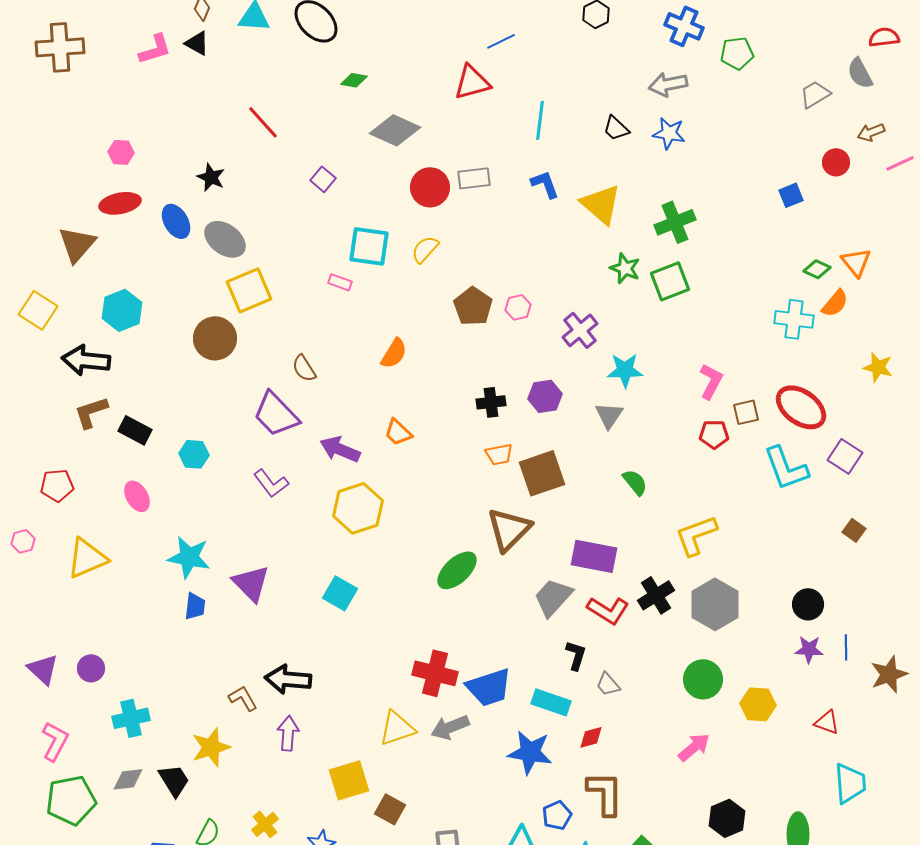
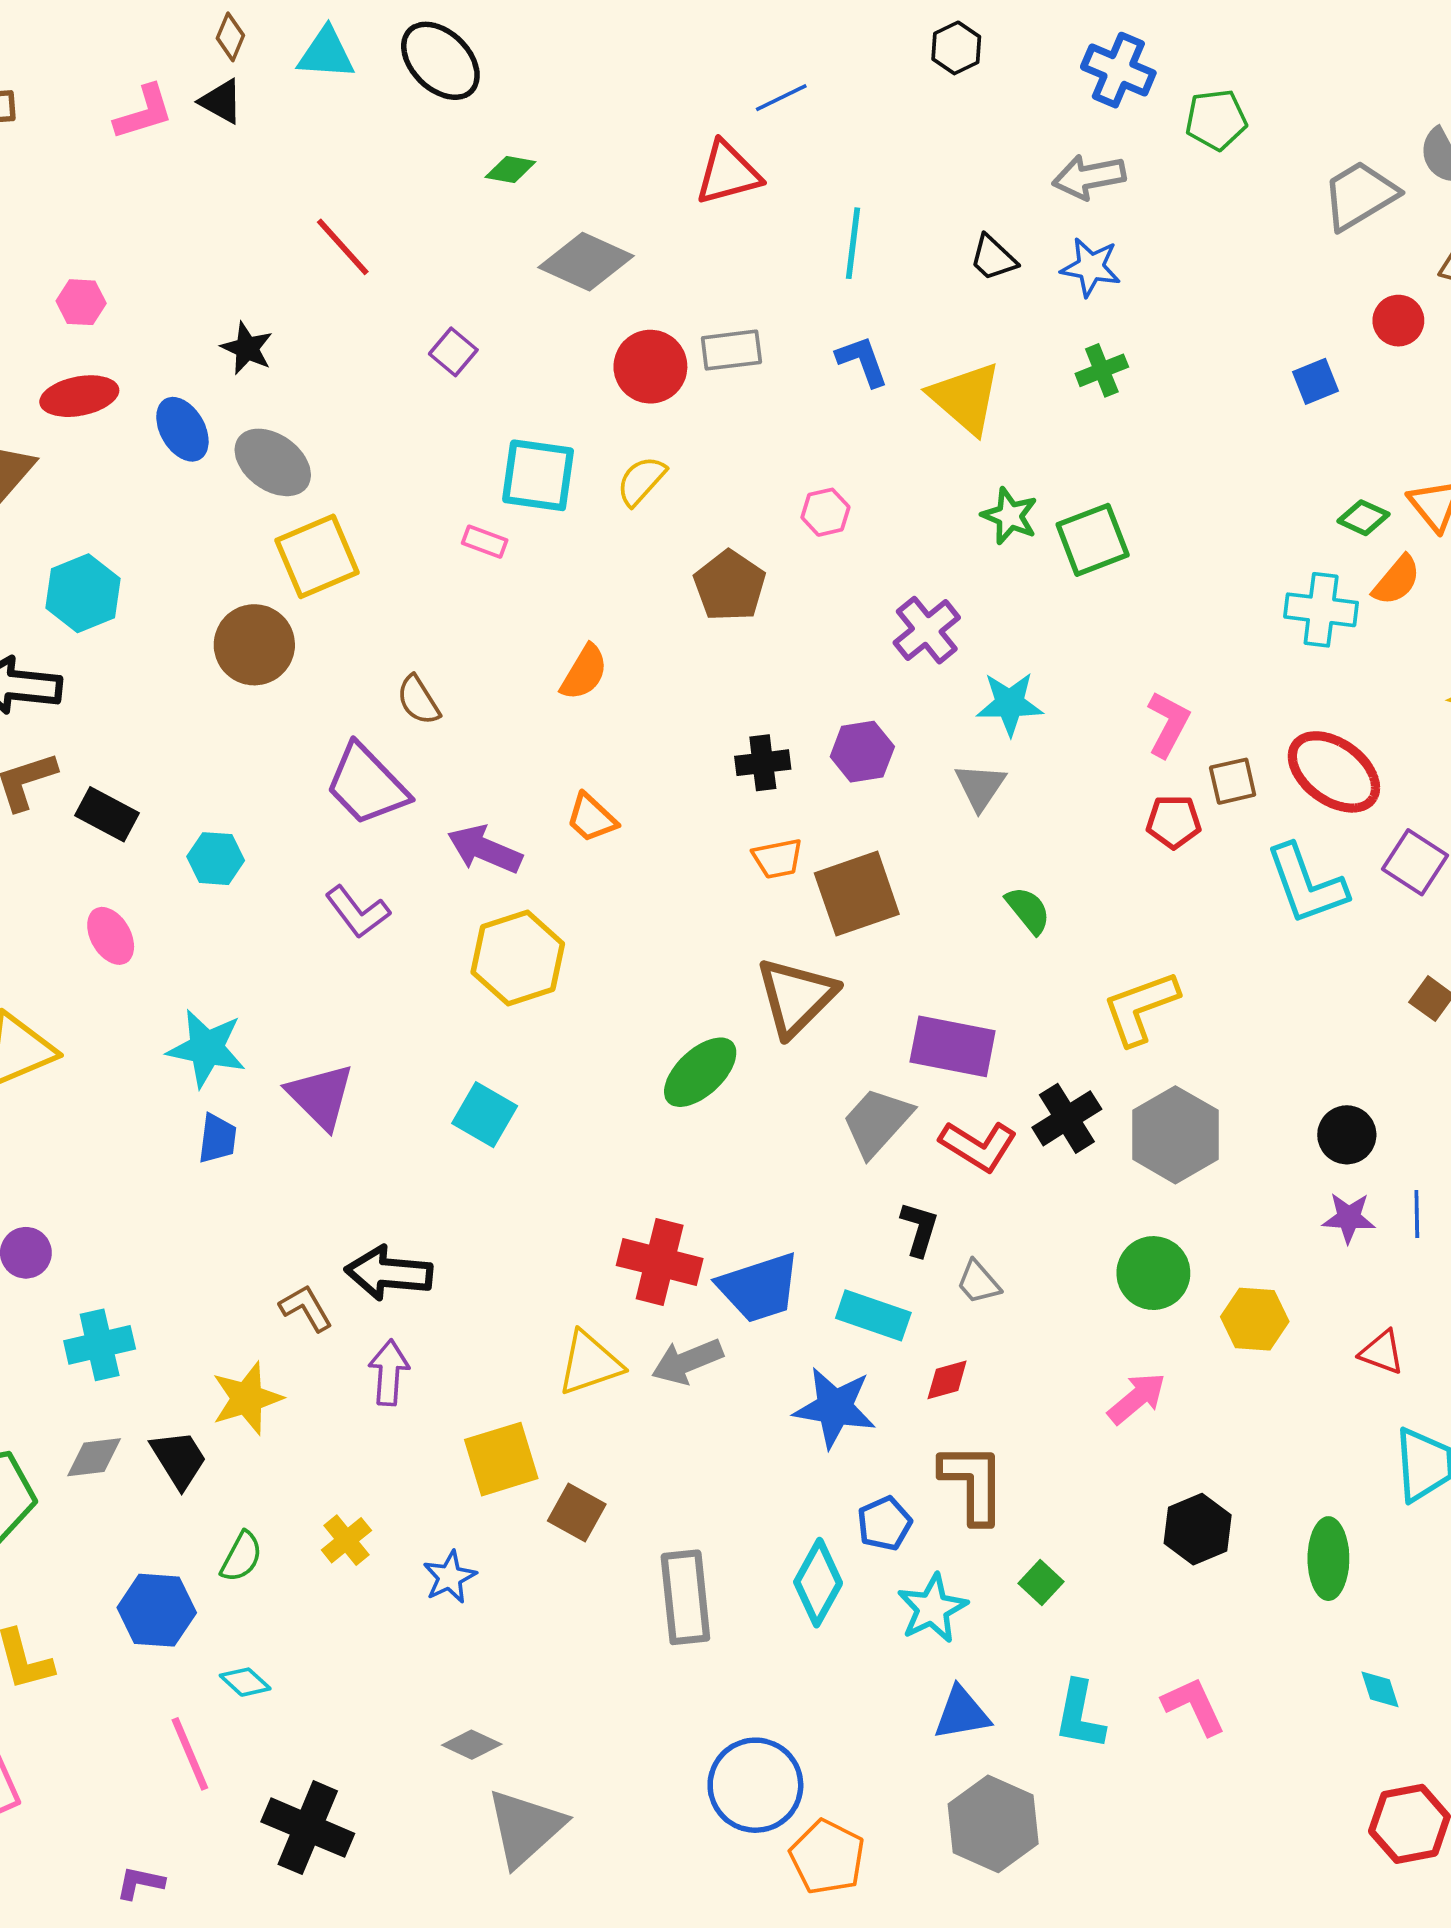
gray trapezoid: (815, 94) -> (1360, 195), size x1.4
green cross: (675, 222) -> (1102, 370), moved, size x0.7
pink hexagon: (518, 307) -> (825, 512), moved

